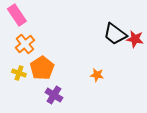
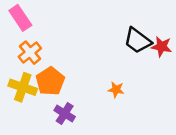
yellow cross: (19, 73) -> (23, 87), size x1.6

